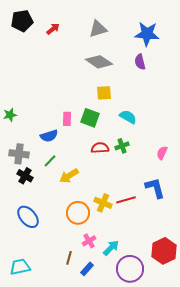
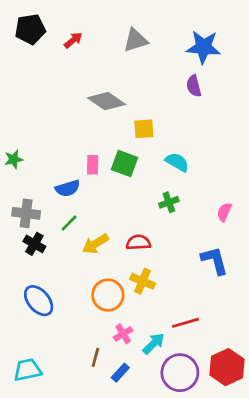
gray diamond: (99, 62) -> (106, 101), moved
red semicircle: (100, 148) -> (138, 242), moved
red line: (126, 200) -> (185, 323), moved
red hexagon: (164, 251) -> (227, 367), moved

